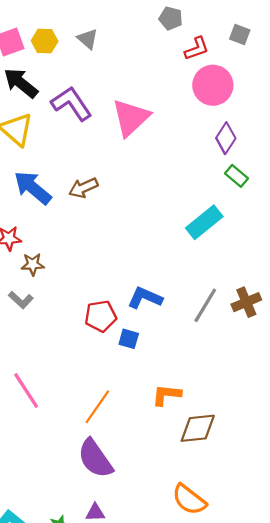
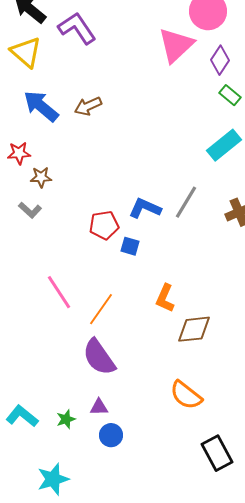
pink triangle: (131, 118) -> (176, 45), moved
cyan rectangle: (204, 222) -> (224, 145), moved
gray line: (205, 305) -> (186, 202), moved
pink line: (26, 391) -> (59, 292), moved
orange L-shape: (166, 395) -> (165, 298), turned -72

